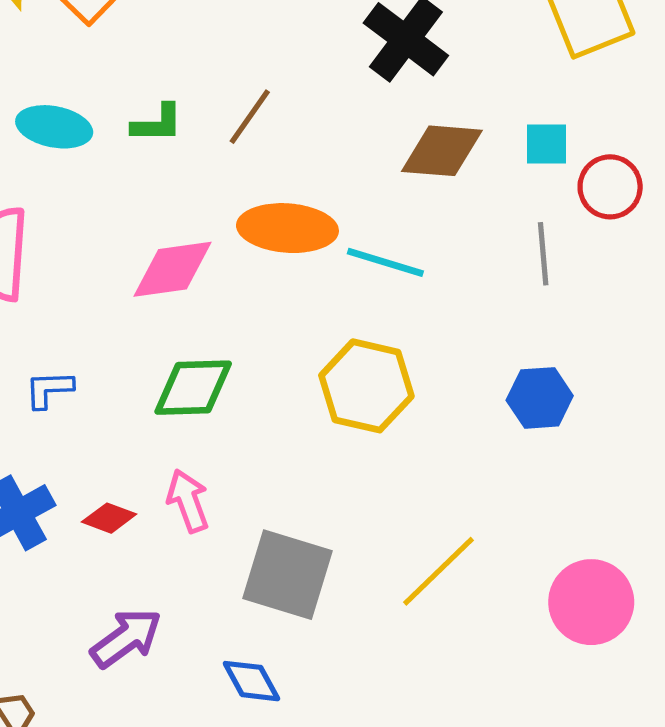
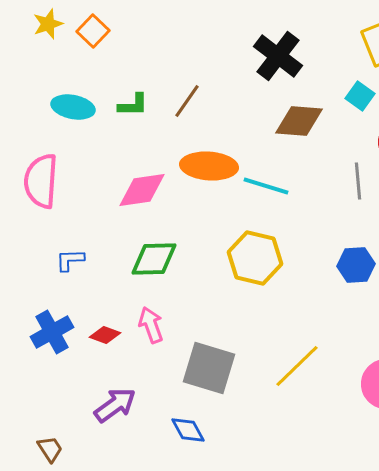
cyan square: (547, 144) -> (360, 96), moved, turned 36

